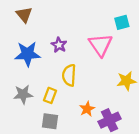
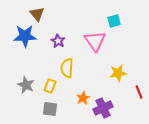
brown triangle: (24, 15) -> (37, 14), moved
blue star: (28, 54) -> (25, 36), moved
gray star: (23, 94) -> (26, 85), turned 30

